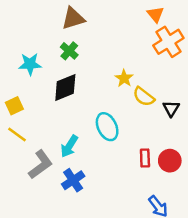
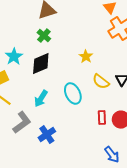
cyan star: (30, 64) -> (14, 57), moved, turned -30
yellow semicircle: (144, 97) -> (101, 82), moved
cyan arrow: (69, 146) -> (41, 99), moved

